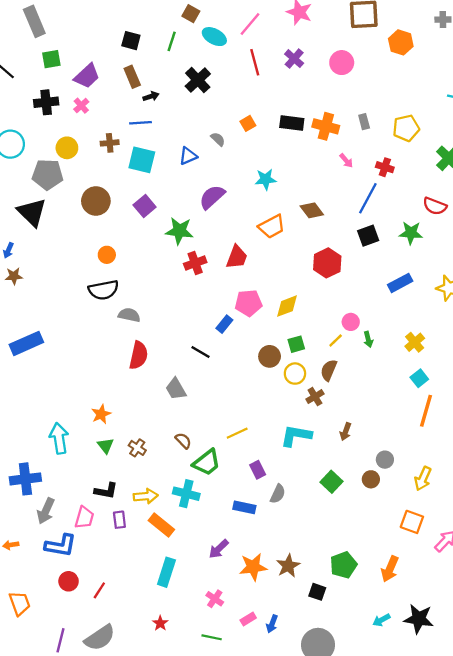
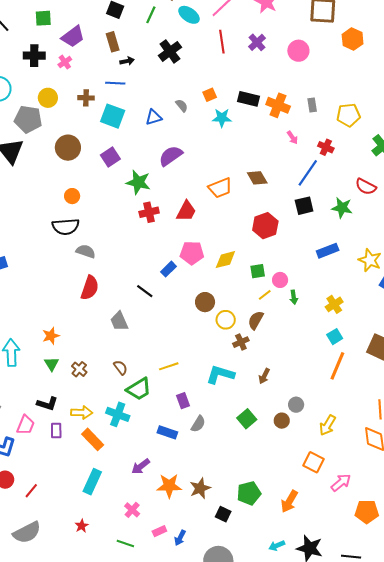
cyan star: (266, 179) -> (222, 118), moved
green square: (296, 344) -> (258, 271), moved

